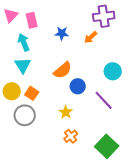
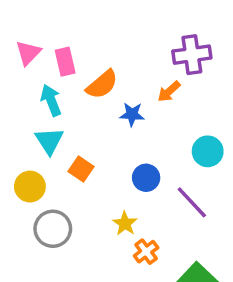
blue star: (62, 33) -> (132, 114), moved
orange semicircle: (63, 70) -> (102, 84), moved
orange square: (32, 93) -> (81, 169), moved
orange cross: (71, 136) -> (146, 252), moved

